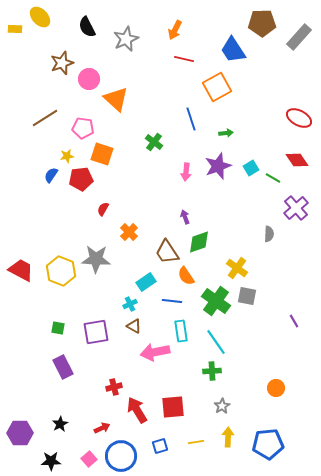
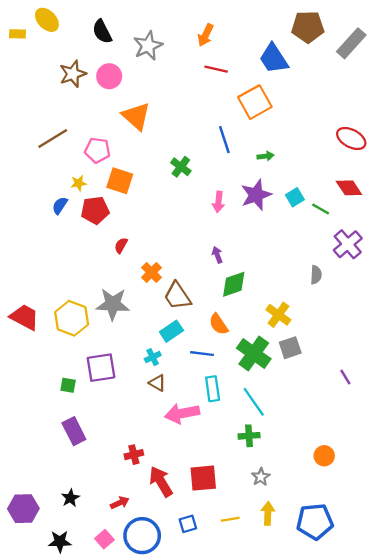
pink circle: (89, 79) -> (109, 76), moved
brown trapezoid: (167, 252) -> (177, 296), moved
gray square: (247, 296) -> (290, 348), turned -30
purple square: (96, 332) -> (101, 368), moved

